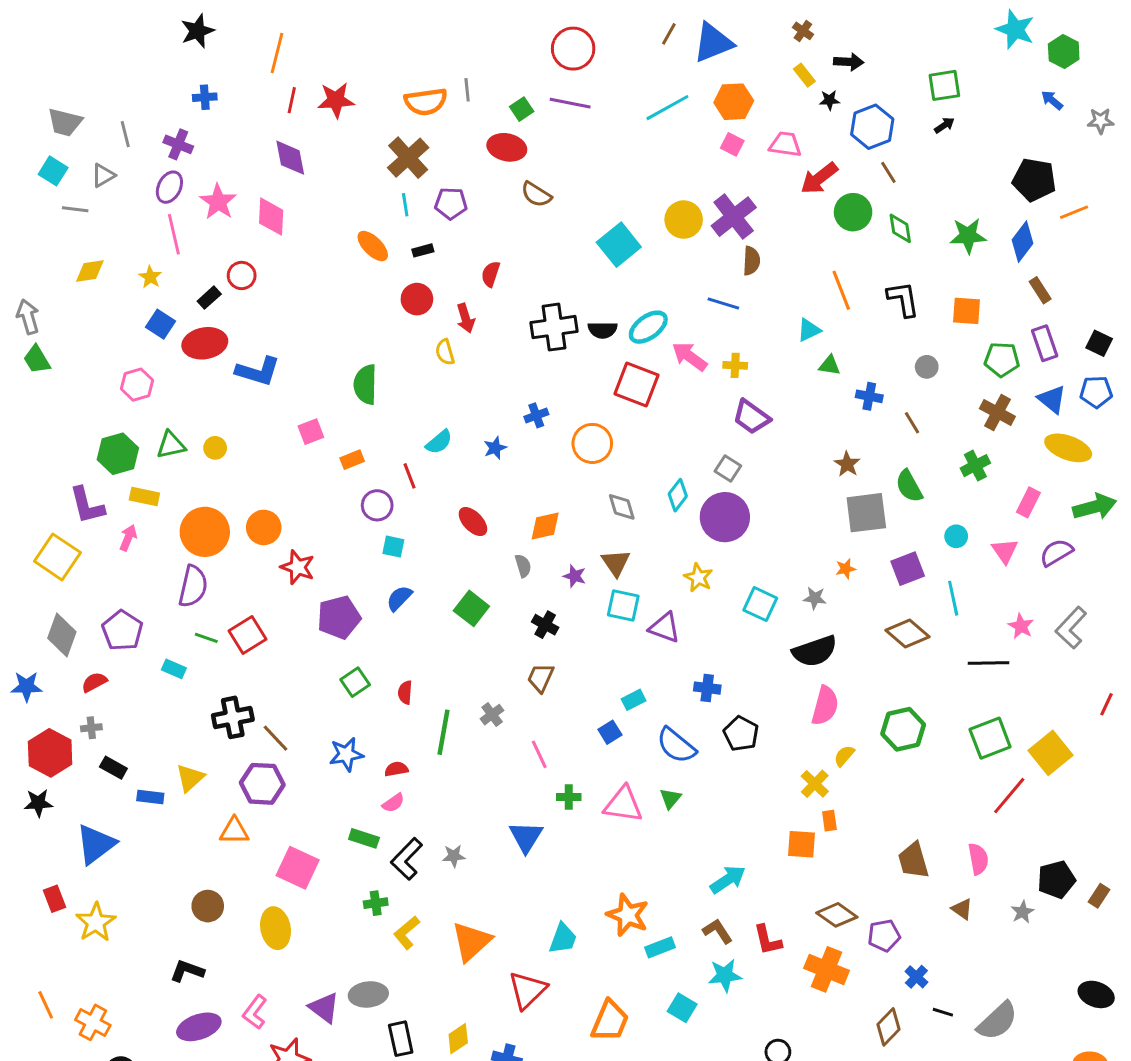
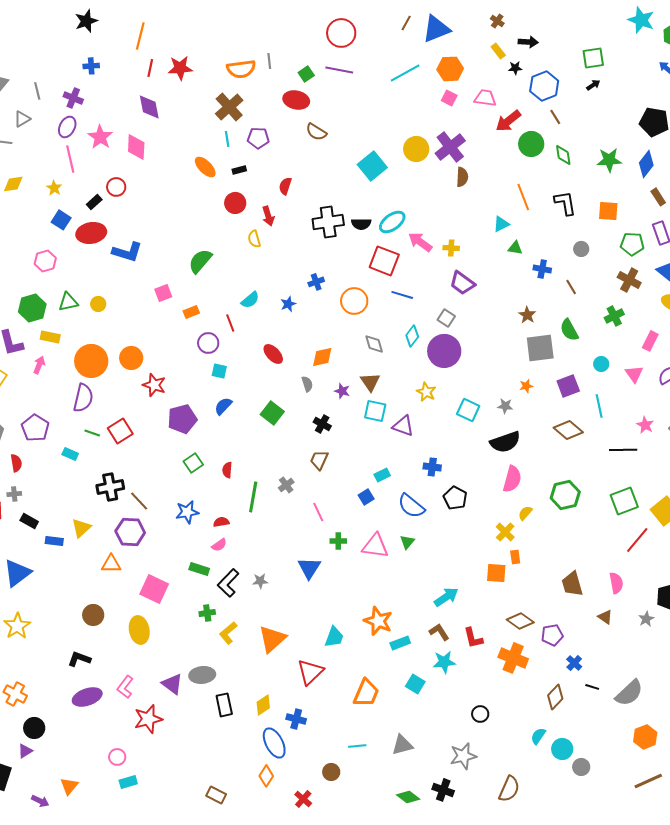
blue line: (723, 303) -> (402, 295), moved
green semicircle: (365, 385) -> (200, 261), turned 40
red semicircle: (94, 682) -> (16, 463), turned 108

